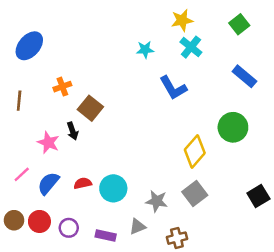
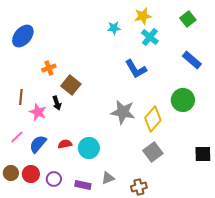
cyan star: (145, 50) -> (114, 28), moved
brown line: (19, 101) -> (21, 97), moved
black square: (258, 196) -> (203, 154), turned 30
gray star: (157, 201) -> (123, 112), moved, size x1.4

